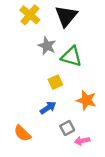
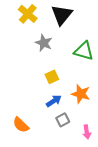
green triangle: (71, 57) -> (84, 51), moved
blue arrow: (48, 108) -> (54, 101), moved
pink arrow: (82, 141) -> (87, 132), moved, turned -88

